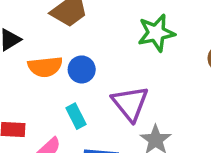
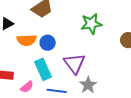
cyan rectangle: (76, 116) -> (43, 69), size x1.5

